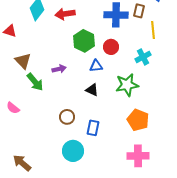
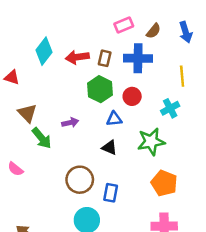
brown rectangle: (139, 11) -> (105, 58), moved
brown circle: (67, 117) -> (80, 180), size x1.5

